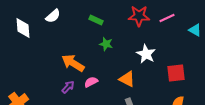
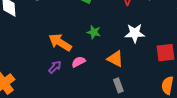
green star: (106, 44) -> (94, 32), moved
white star: (146, 54) -> (135, 33), turned -30

